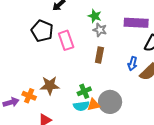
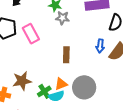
brown rectangle: (99, 55) -> (66, 55), moved
green cross: (84, 91) -> (44, 91), moved
orange triangle: (93, 105) -> (61, 84), moved

